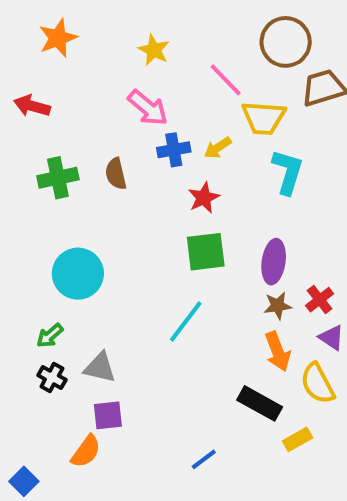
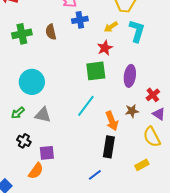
yellow arrow: (218, 148) -> (111, 27), moved
red star: (204, 198) -> (105, 48), moved
brown star: (278, 306) -> (132, 111), moved
orange arrow: (278, 351) -> (112, 121), moved
gray triangle: (100, 367) -> (43, 115), moved
black cross: (52, 377) -> (24, 141), moved
black rectangle: (260, 403) -> (109, 147), moved, turned 70

